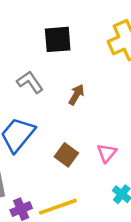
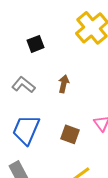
black square: (58, 39) -> (36, 44), size x0.7

